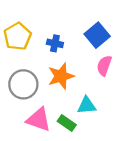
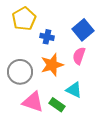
yellow pentagon: (17, 36) -> (24, 19), moved
pink semicircle: (104, 66) -> (79, 56), moved
cyan triangle: (87, 105) -> (74, 90), turned 30

